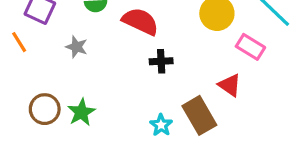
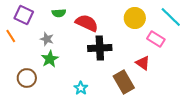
black cross: (161, 61) -> (100, 48), size x1.6
green star: (81, 112) -> (50, 59), moved
cyan star: (161, 125) -> (81, 88), moved

